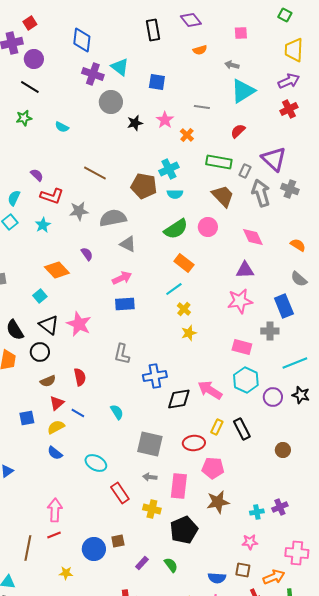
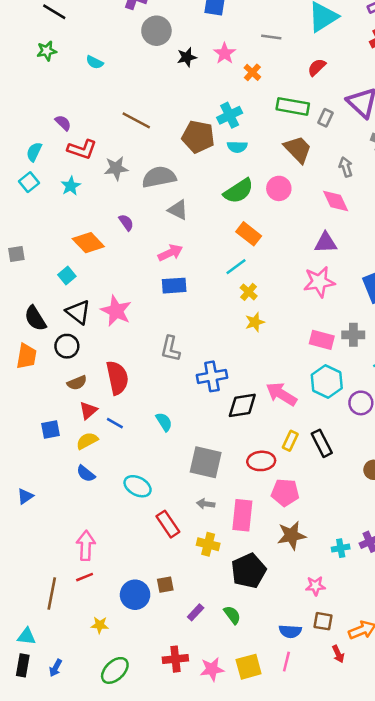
gray arrow: (261, 193) -> (346, 167), moved, size x0.6
gray cross: (270, 331) -> (353, 335), moved
red semicircle: (80, 377) -> (117, 378), size x1.5
pink star: (250, 542) -> (315, 586), moved

